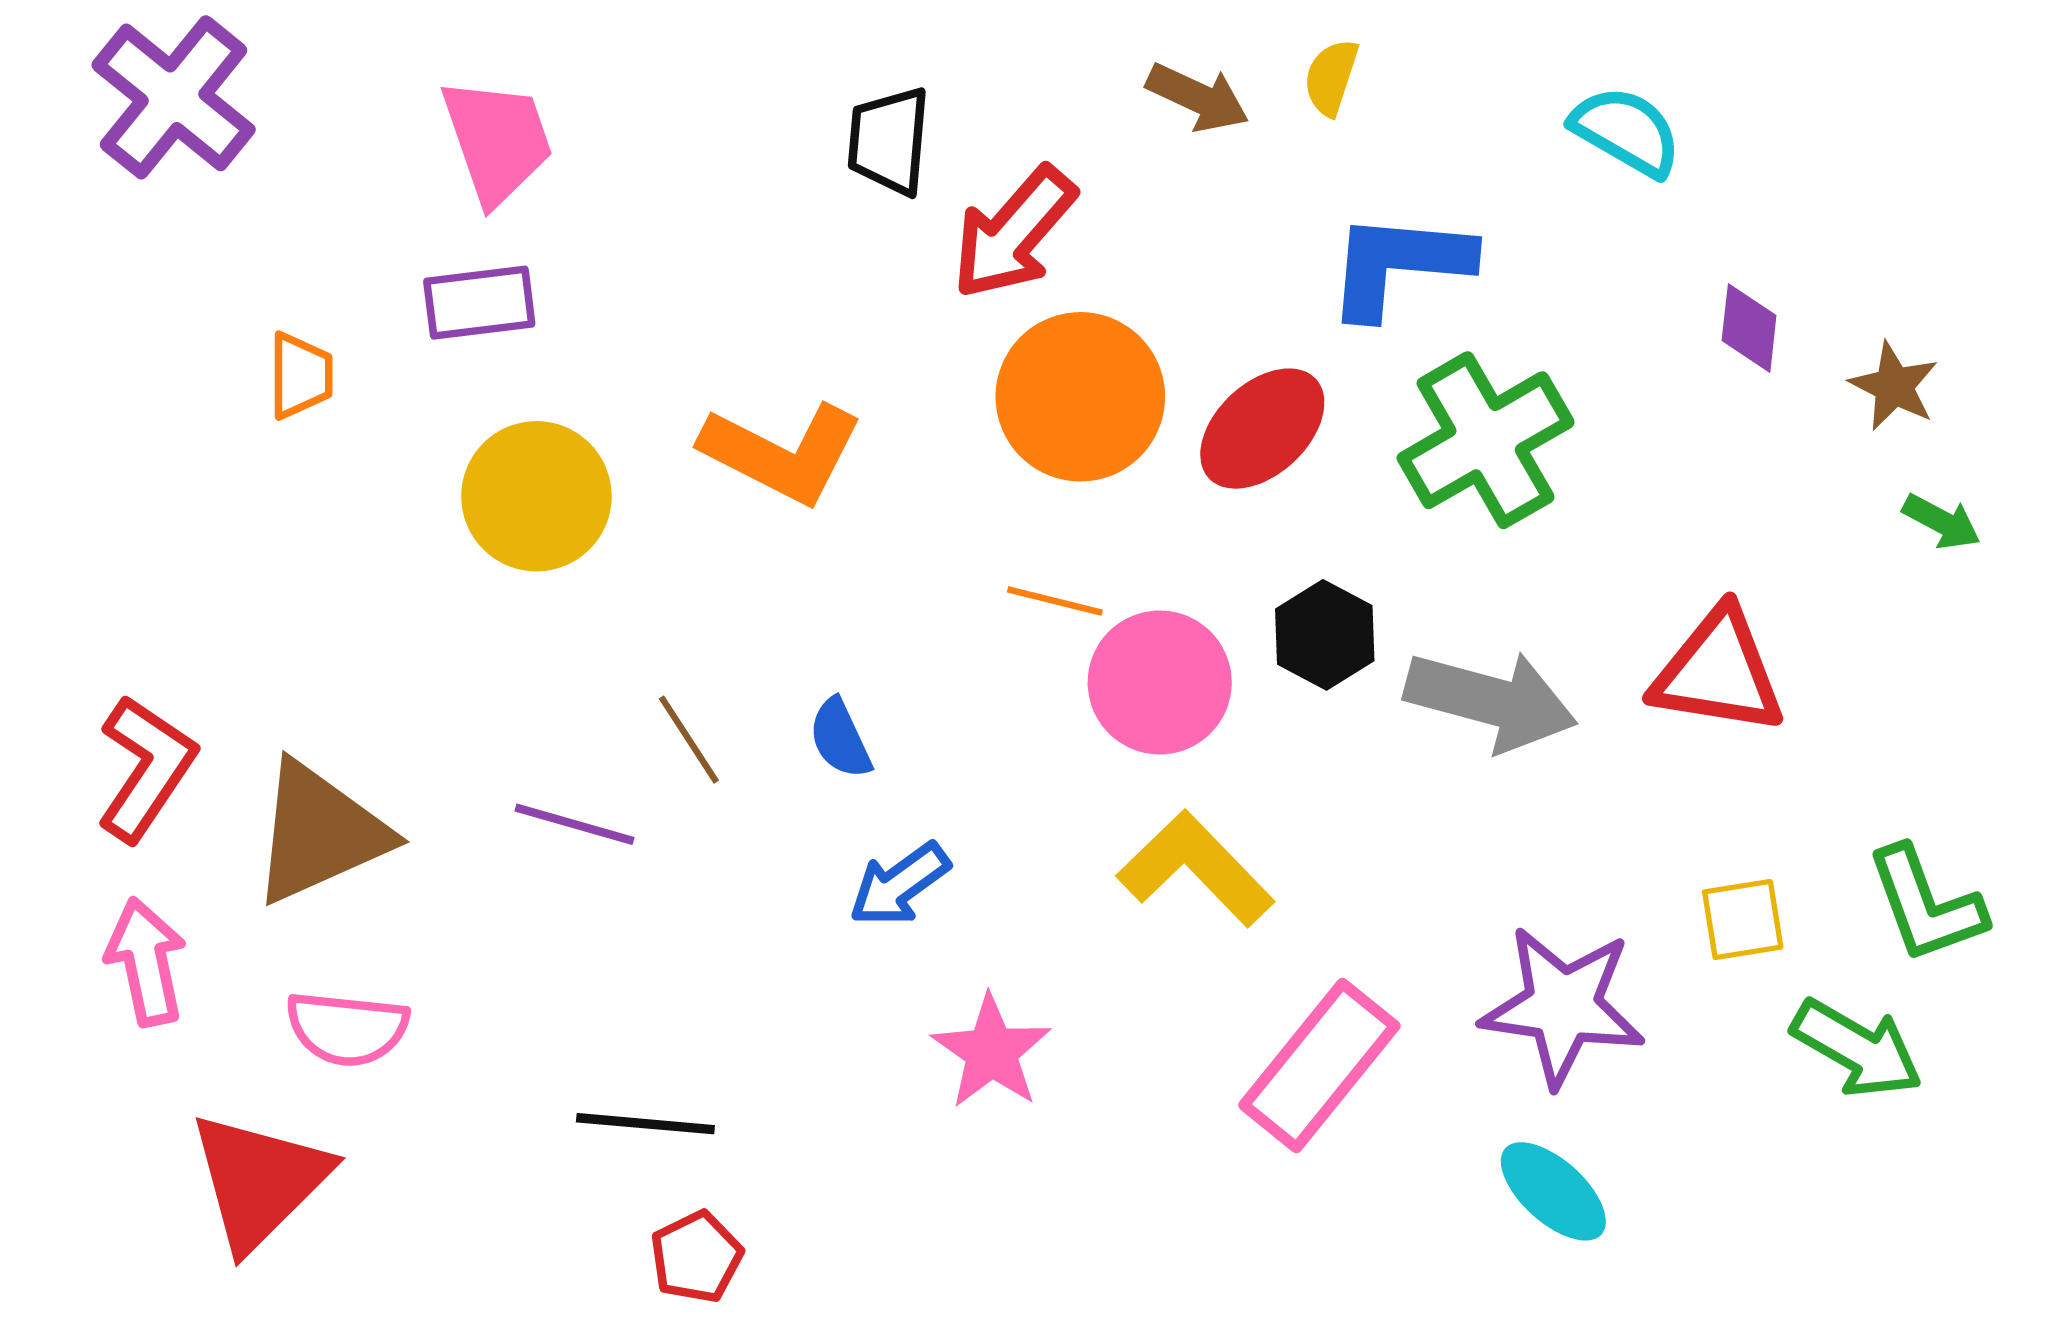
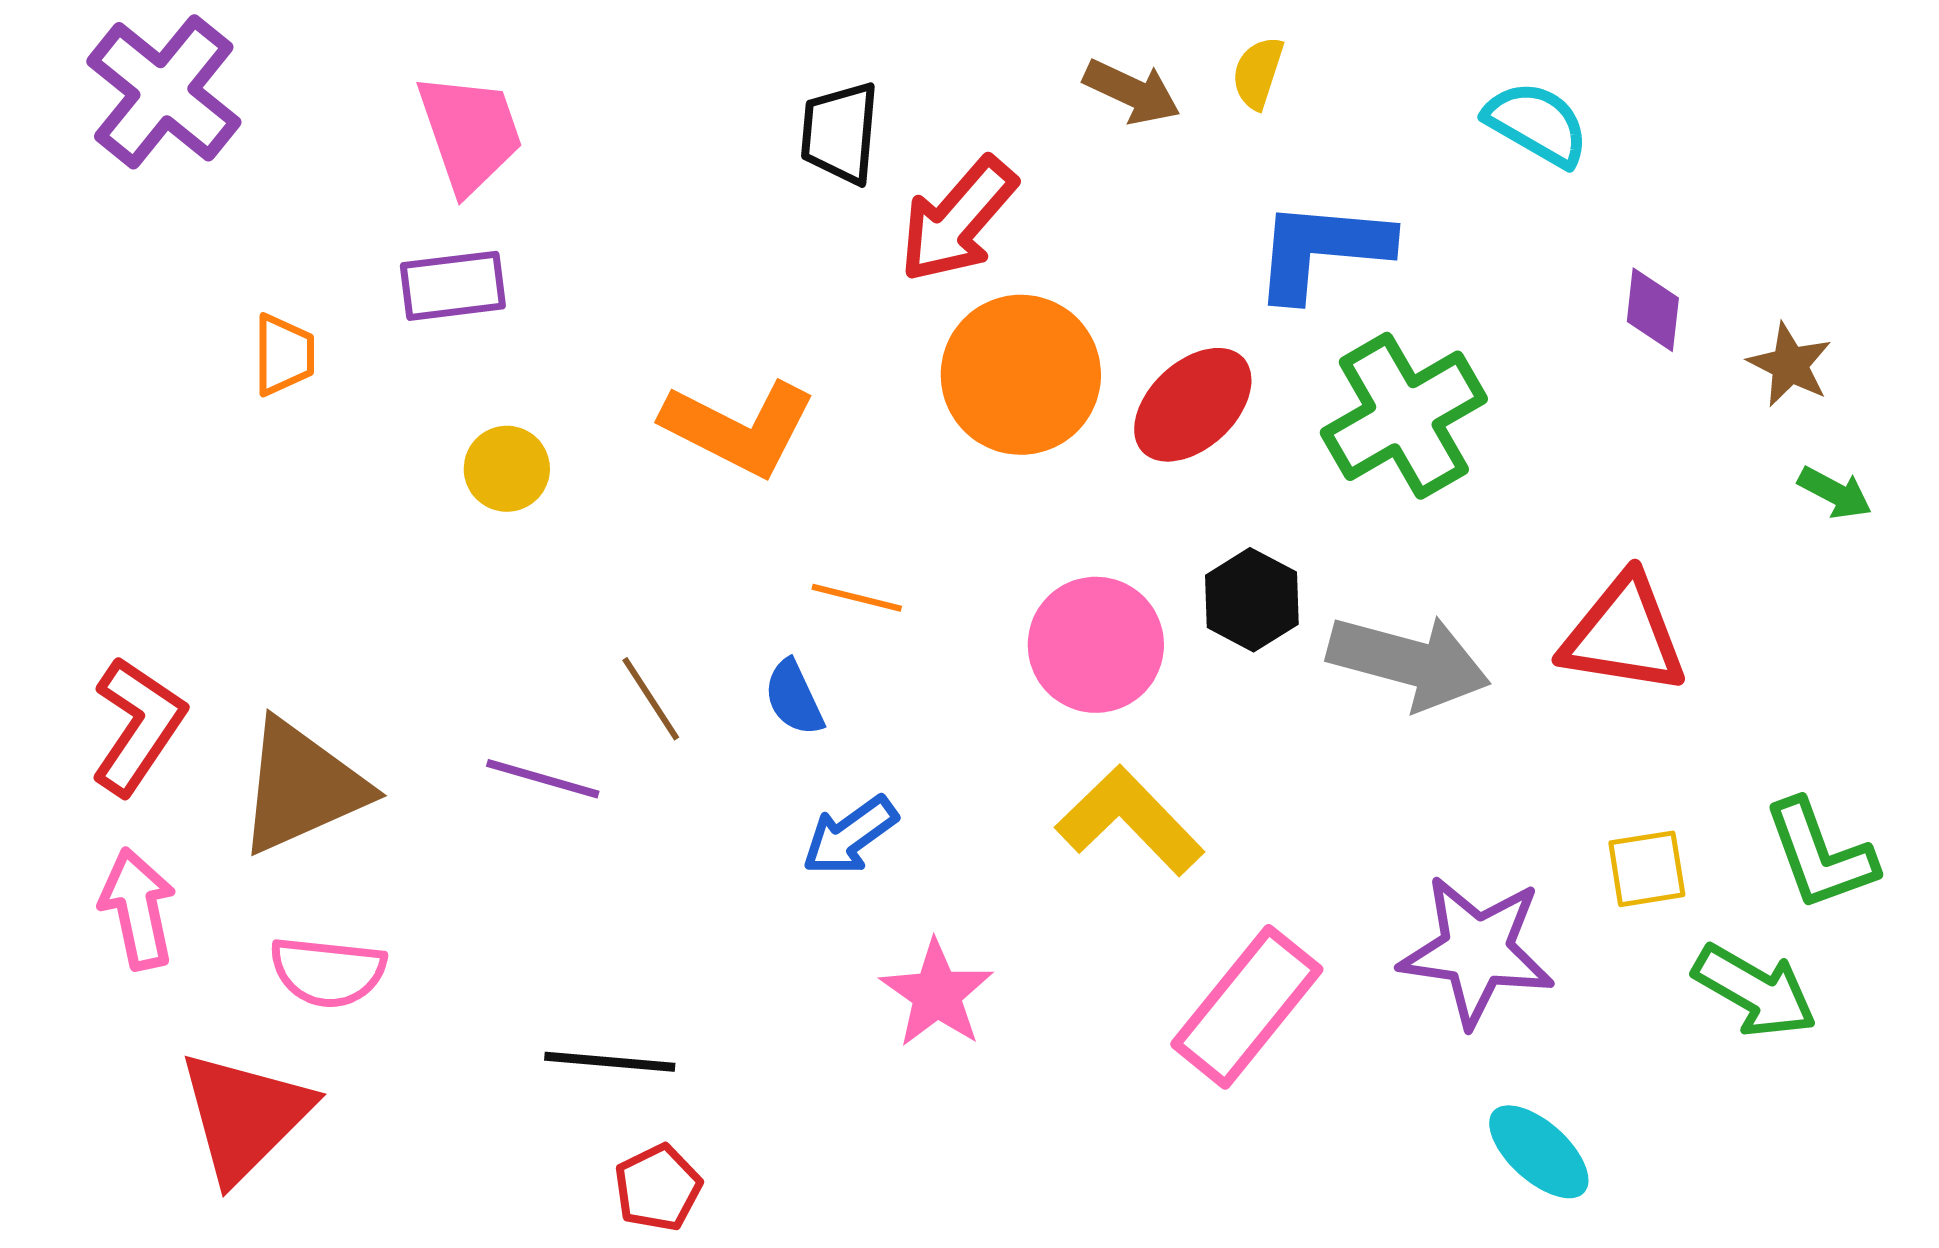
yellow circle: (536, 496) -> (507, 469), size x0.6
orange line: (1055, 601) -> (857, 598), moved
cyan ellipse: (1553, 1191) -> (1539, 1152), moved

